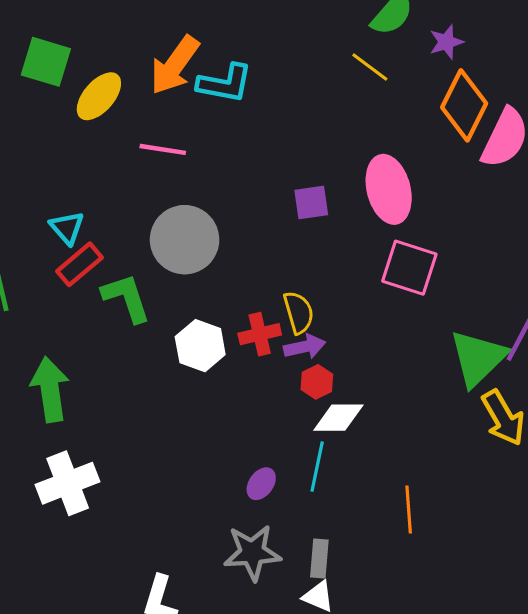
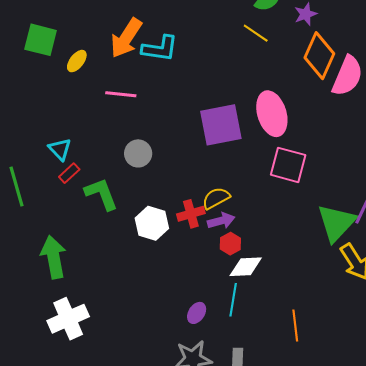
yellow ellipse: (99, 96) -> (77, 61), size x0.7
purple square: (311, 202) -> (221, 125), size x1.8
gray circle: (185, 240) -> (138, 153), size x0.6
red rectangle: (79, 264) -> (69, 173), size x0.7
yellow semicircle: (299, 312) -> (216, 198), turned -100

